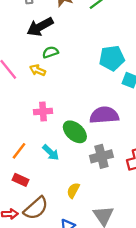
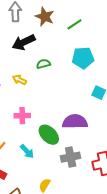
green semicircle: (50, 52) -> (43, 64), moved
cyan pentagon: (112, 58) -> (83, 58), moved

